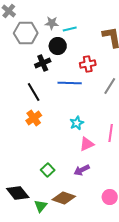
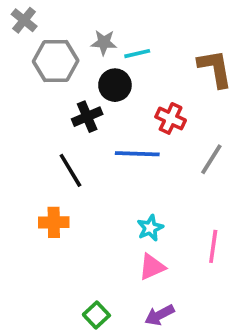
red cross: (88, 64) -> (171, 118), turned 35
orange cross: (34, 118) -> (54, 222), moved, turned 35
pink triangle: (87, 144) -> (152, 267), moved

